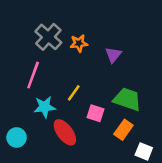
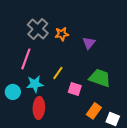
orange rectangle: (123, 130) -> (94, 111), moved
red ellipse: (65, 132) -> (39, 108), moved, turned 40
cyan circle: (17, 137) -> (13, 92), moved

